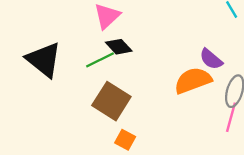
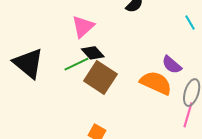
orange semicircle: (193, 80) -> (156, 83), turned 44
brown square: (111, 101) -> (100, 78), moved

